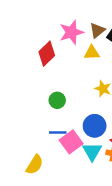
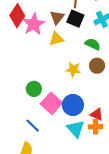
red diamond: (47, 54) -> (17, 16), moved
blue line: (58, 133) -> (33, 126), moved, turned 56
pink square: (71, 142) -> (51, 103), moved

